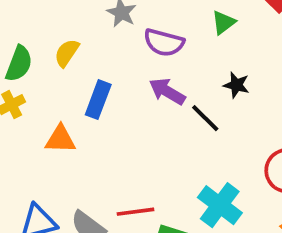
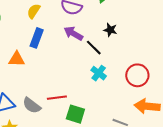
yellow semicircle: (67, 53) -> (34, 11), moved
cyan cross: (220, 205) -> (99, 73), moved, size x0.7

